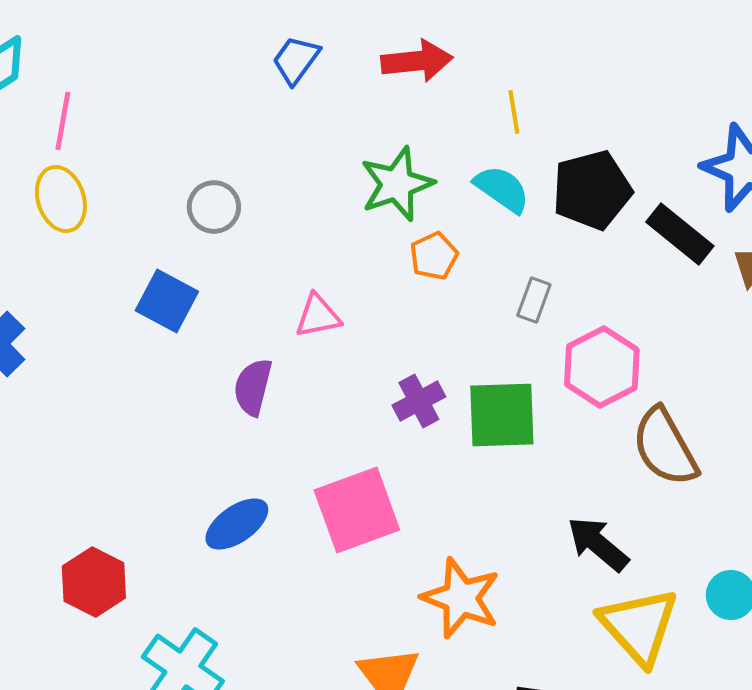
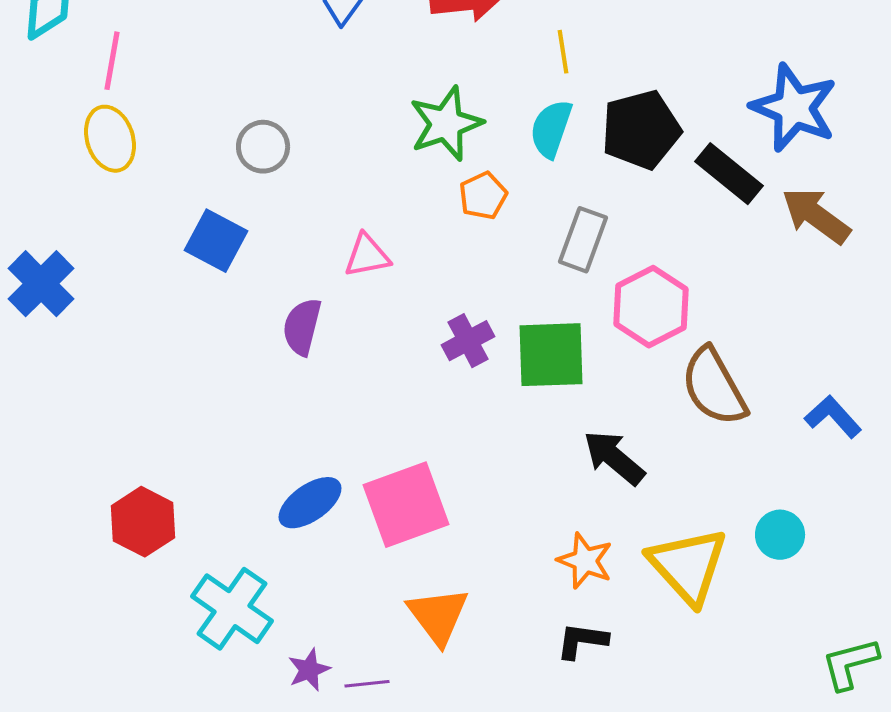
cyan semicircle: (502, 189) -> (551, 129), turned -106
gray rectangle: (534, 300) -> (583, 240), size x1.4
pink square: (357, 510) -> (406, 505), moved
blue ellipse: (237, 524) -> (310, 503), moved
black arrow: (598, 544) -> (614, 458), moved
orange star: (461, 598) -> (585, 561), moved, size x0.7

